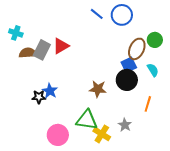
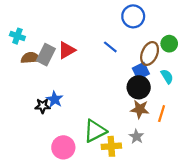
blue line: (97, 14) -> (110, 47), moved
brown star: (98, 89) -> (140, 109), moved
green triangle: (87, 120) -> (95, 131), turned -35
yellow cross: (102, 134) -> (111, 146), turned -36

